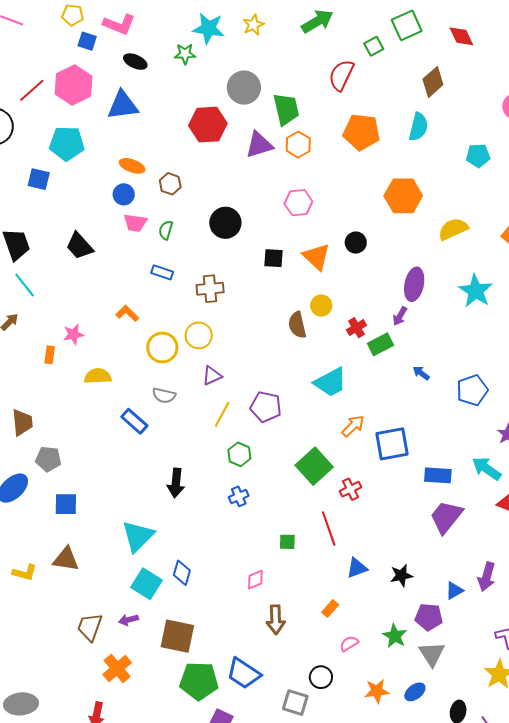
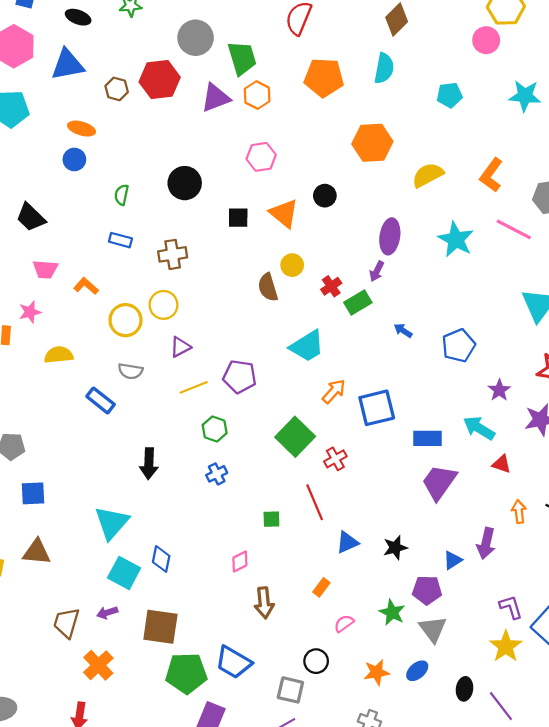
brown hexagon: (170, 184) -> (117, 89), moved
pink trapezoid: (135, 223) -> (45, 269), moved
yellow line: (222, 414) -> (194, 387), turned 44

